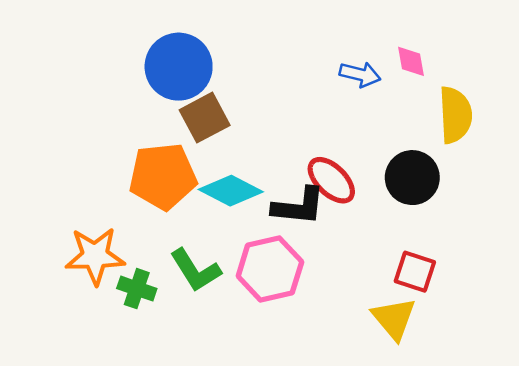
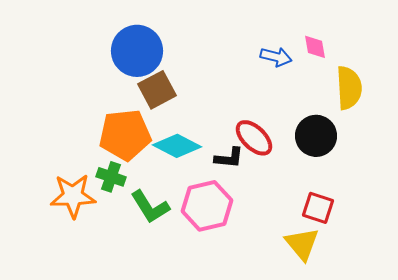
black L-shape: (299, 206) -> (229, 158), size x0.7
green cross: (137, 289) -> (111, 177), moved

